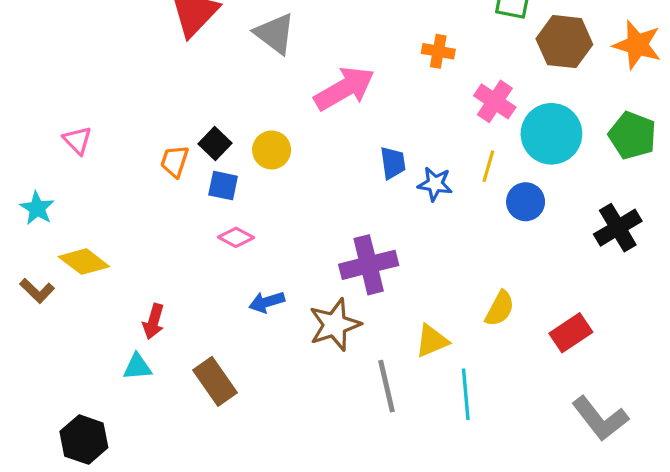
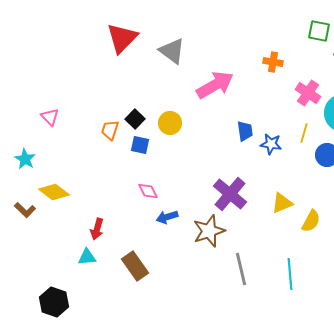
pink diamond: (236, 237) -> (148, 191), moved, turned 35
purple cross: (369, 265) -> (230, 194), turned -36
yellow triangle: (432, 341) -> (282, 203), moved

